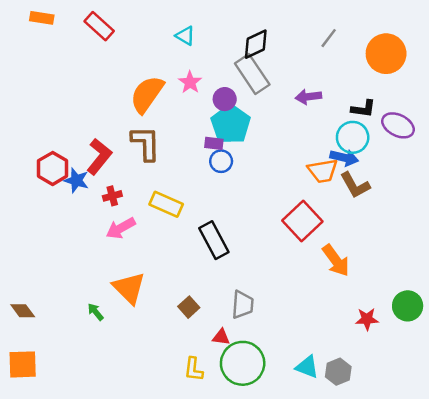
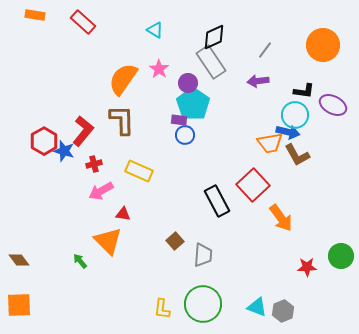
gray line: (329, 38) -> (265, 50), moved
black rectangle: (214, 240) -> (217, 201), moved
brown square: (189, 307) -> (175, 241), moved
red triangle: (221, 337) -> (123, 214), moved

